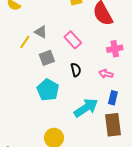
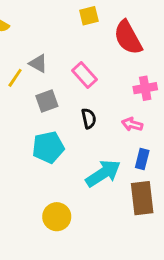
cyan pentagon: (48, 90) -> (48, 147), turned 30

